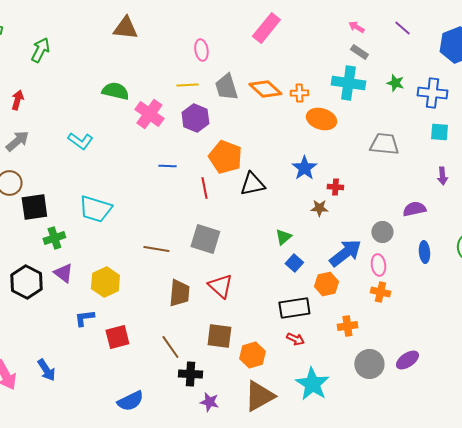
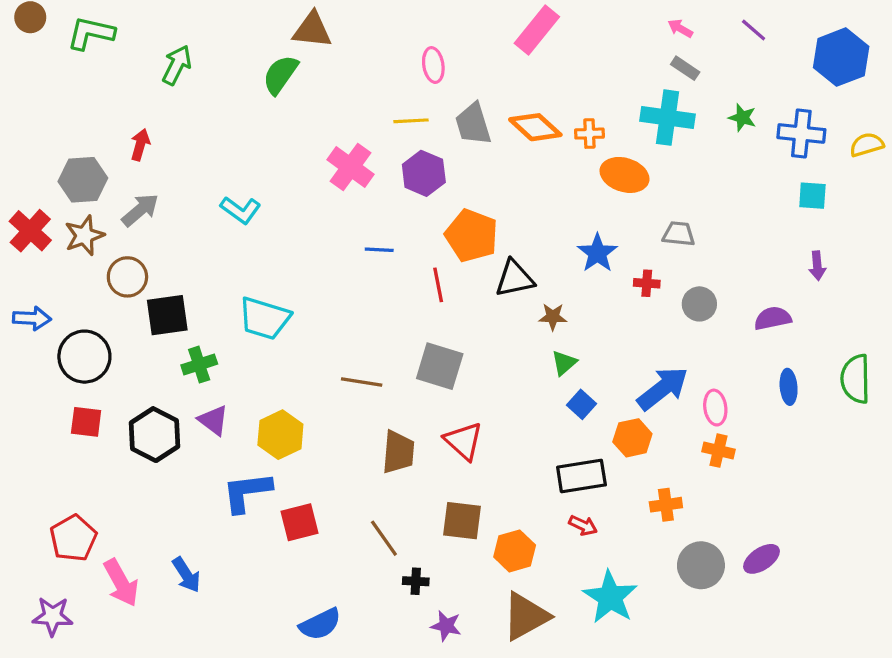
green semicircle: (115, 91) -> (280, 75), moved, turned -68
gray trapezoid: (384, 144) -> (679, 234), moved, size x0.7
brown star: (319, 208) -> (553, 317), moved
gray circle: (382, 232) -> (699, 304), moved
blue L-shape: (84, 318) -> (247, 492), size x1.6
black cross: (190, 374) -> (416, 581), size x0.7

